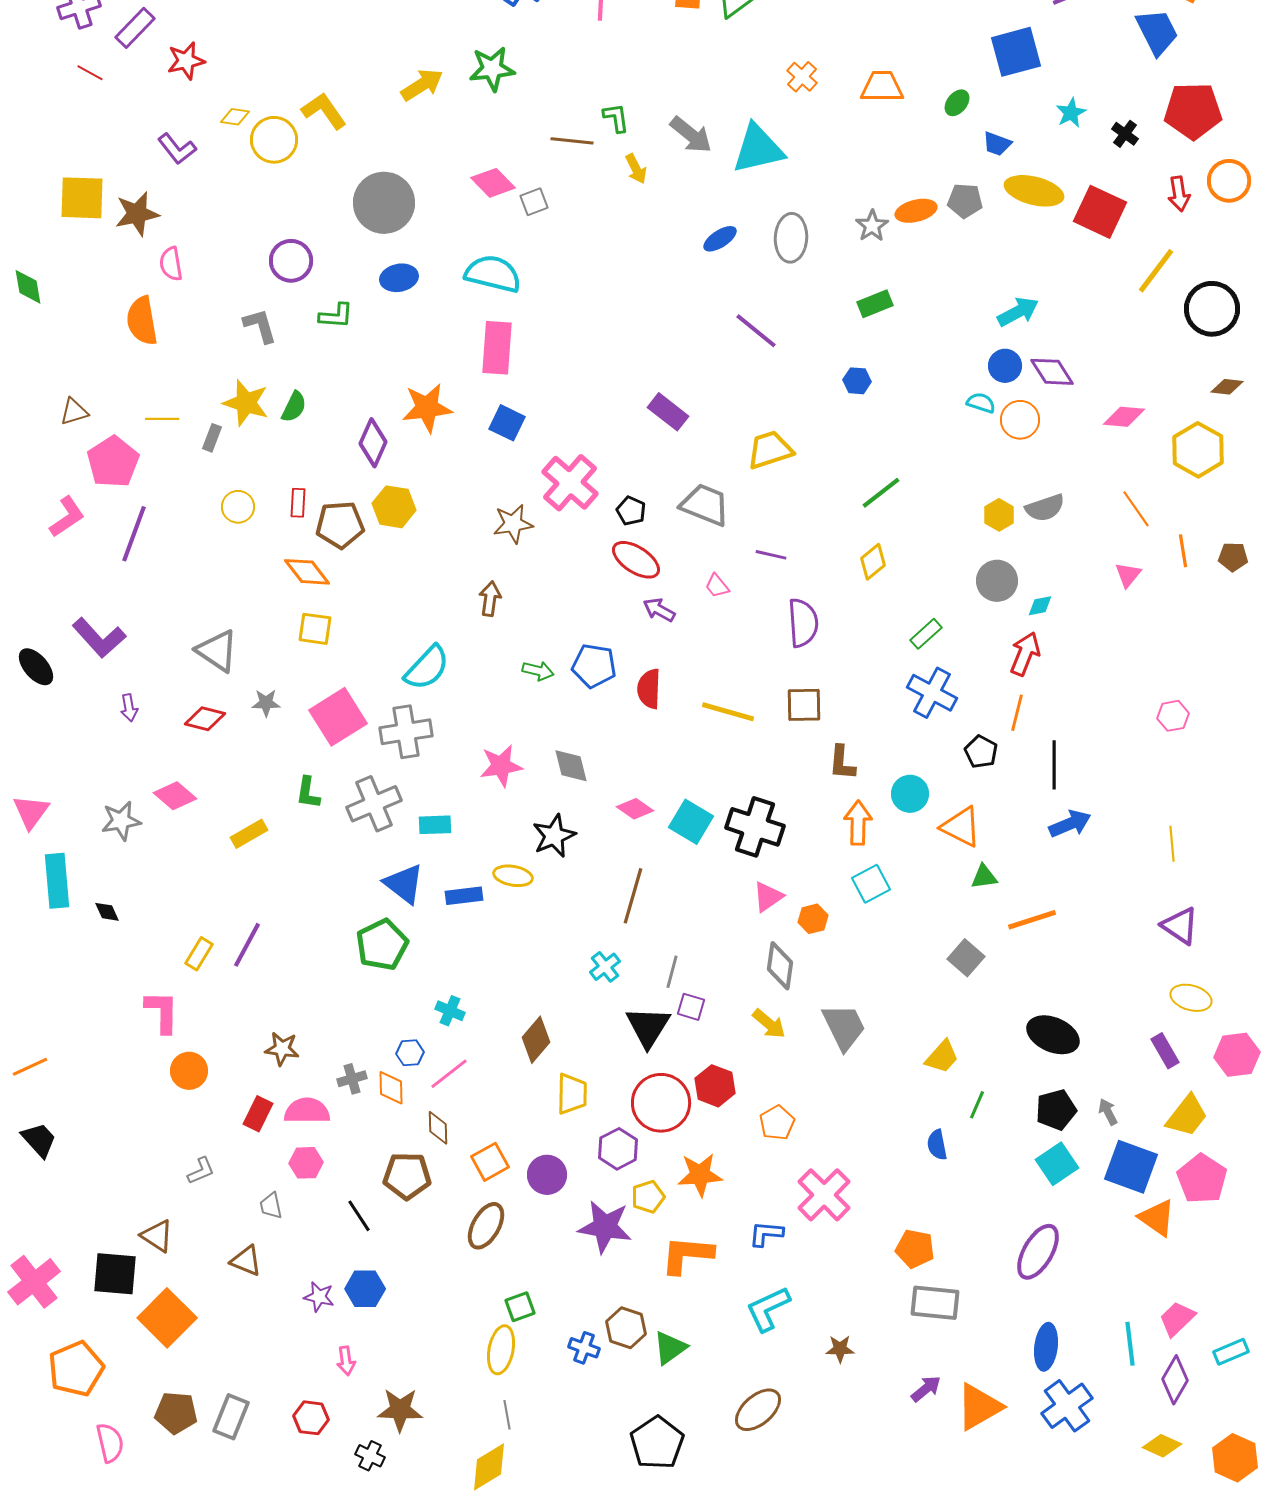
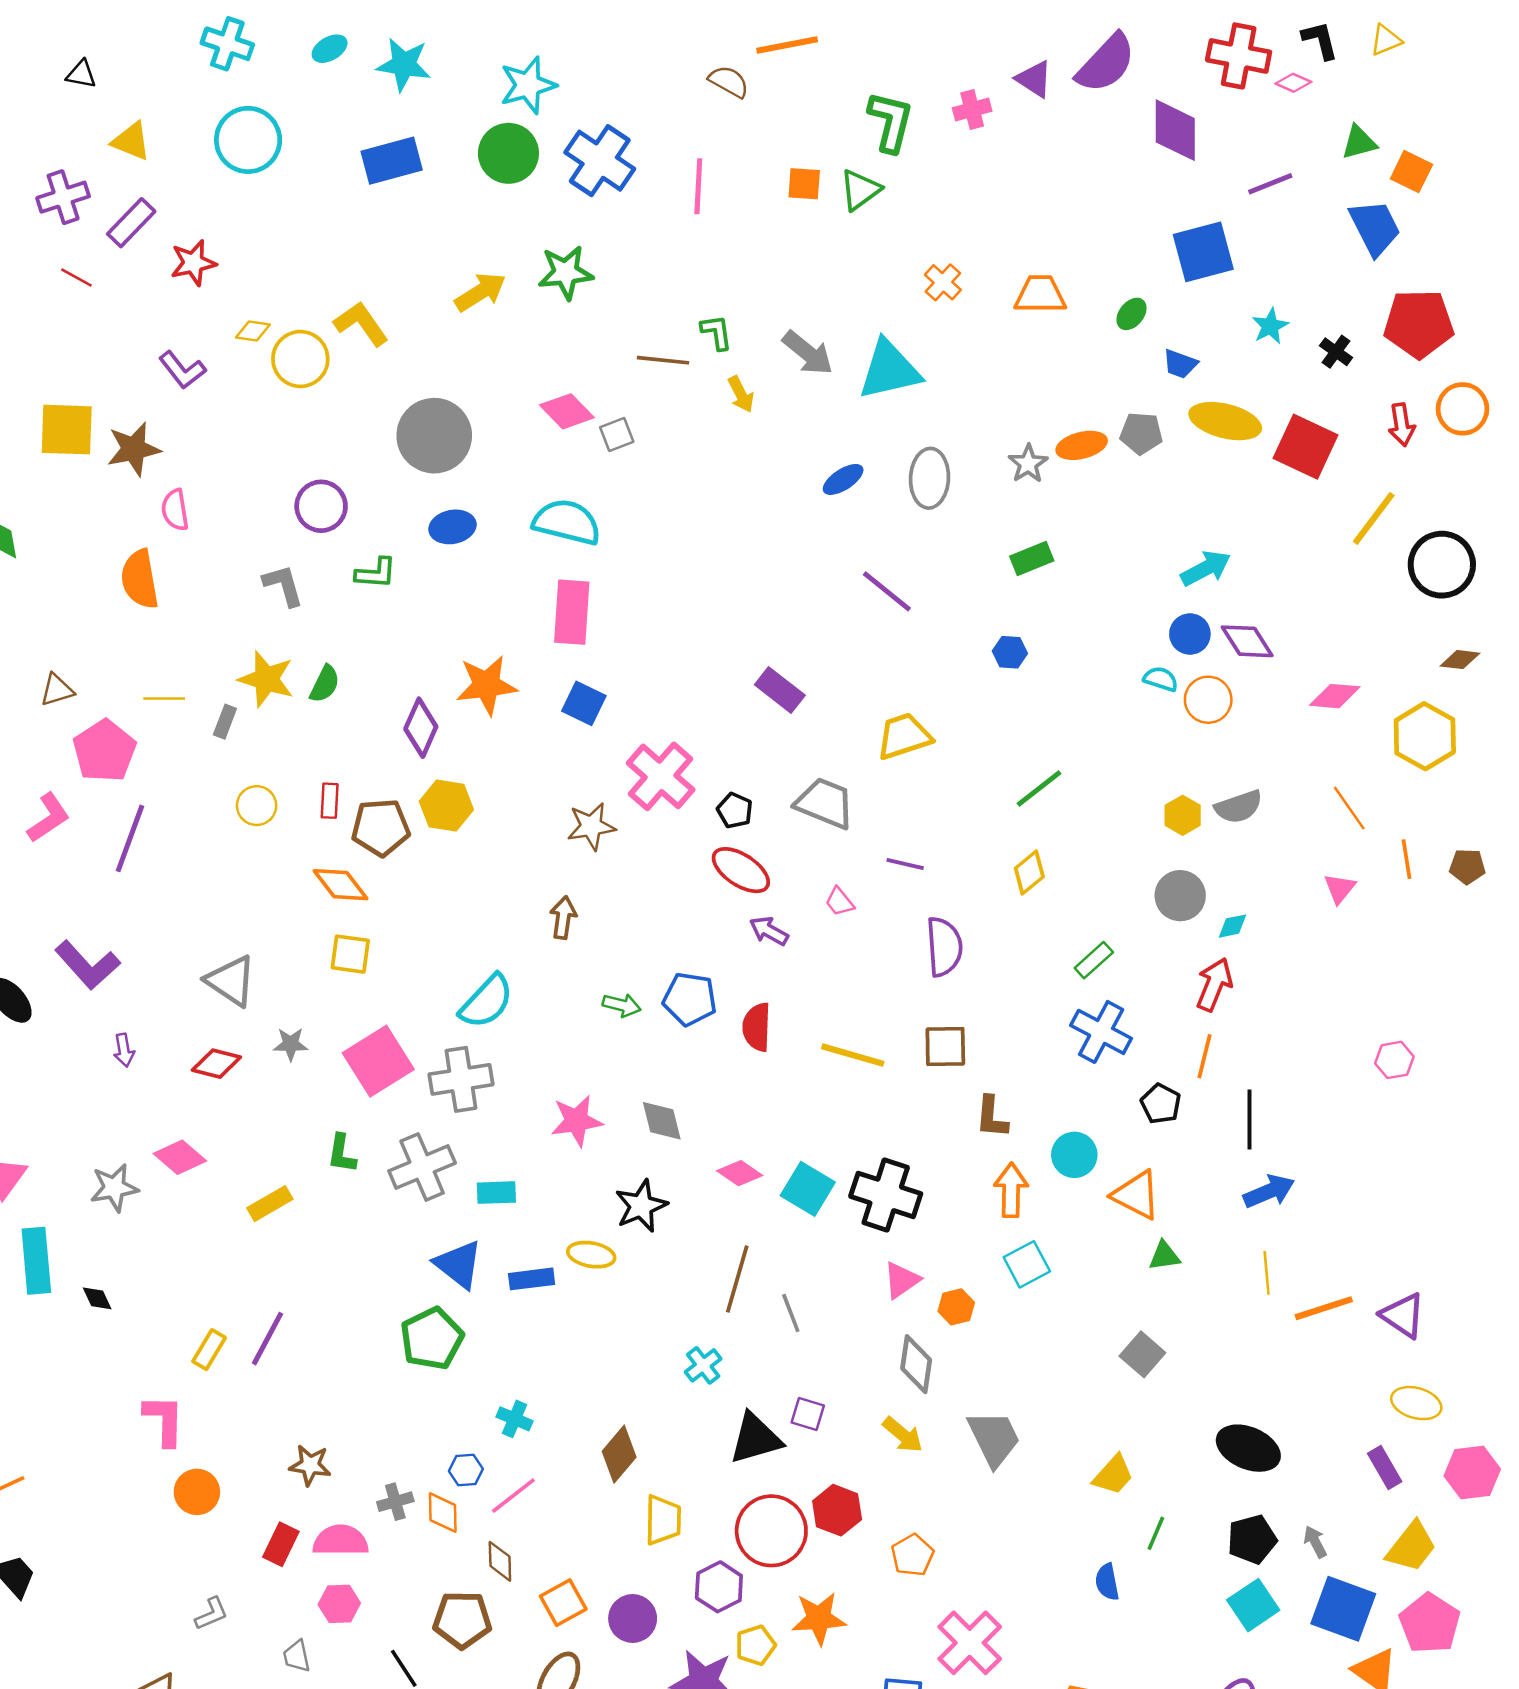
yellow line: (1172, 844) -> (1267, 1273), moved
orange line: (1032, 920) -> (1324, 1308), moved
gray line: (672, 972) -> (791, 1313), moved, turned -36
black triangle: (648, 1027) -> (755, 1438), turned 42

